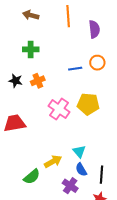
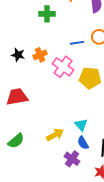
green cross: (31, 49) -> (47, 14), moved
pink cross: (59, 109) -> (63, 67), moved
green semicircle: (32, 177) -> (16, 141), moved

